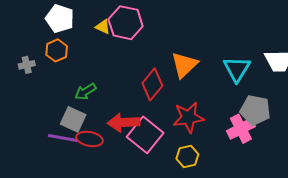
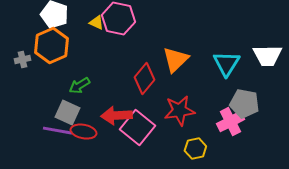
orange hexagon: (57, 50) -> (51, 46), size x1.6
yellow hexagon: (187, 156) -> (195, 149), moved

